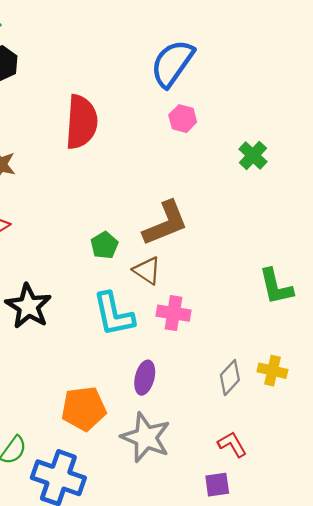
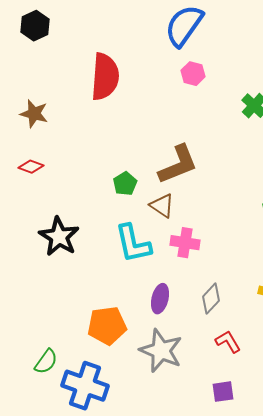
gray diamond: (230, 378) -> (211, 299), moved
red L-shape: (232, 444) -> (228, 342), moved

